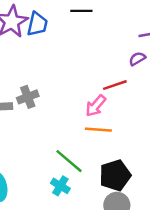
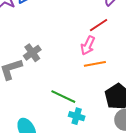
green line: (69, 161) -> (63, 97), moved

